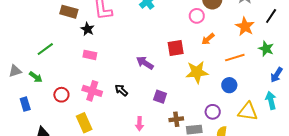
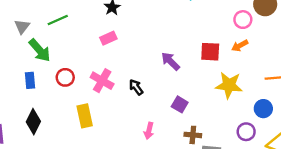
orange arrow: (208, 39) -> (240, 46), moved
pink rectangle: (90, 55) -> (108, 38), turned -48
gray triangle: (15, 71) -> (22, 27), moved, turned -48
green arrow: (36, 77) -> (40, 50), size x1.5
blue rectangle: (25, 104) -> (30, 80), moved
purple circle: (213, 112) -> (246, 132), moved

